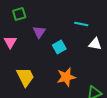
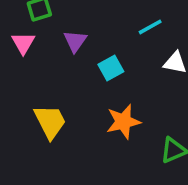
cyan line: (81, 24) -> (150, 27), turned -40
pink triangle: (10, 42) -> (23, 43), moved

